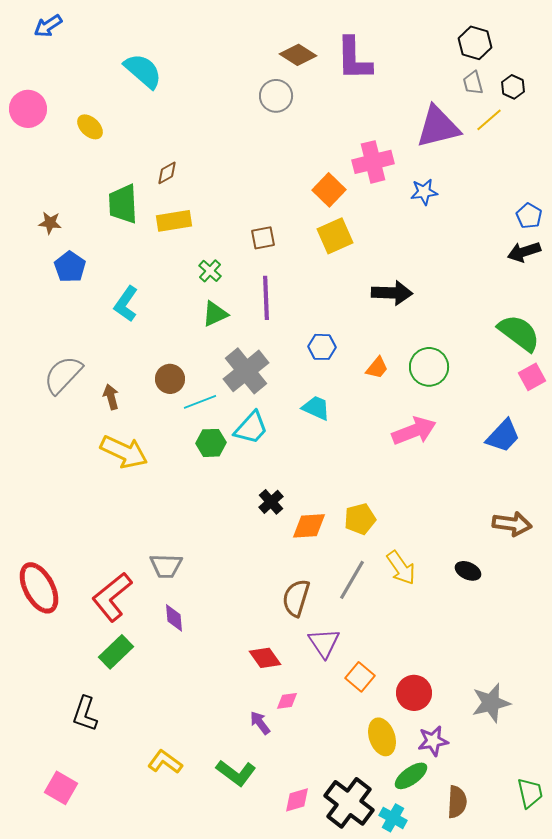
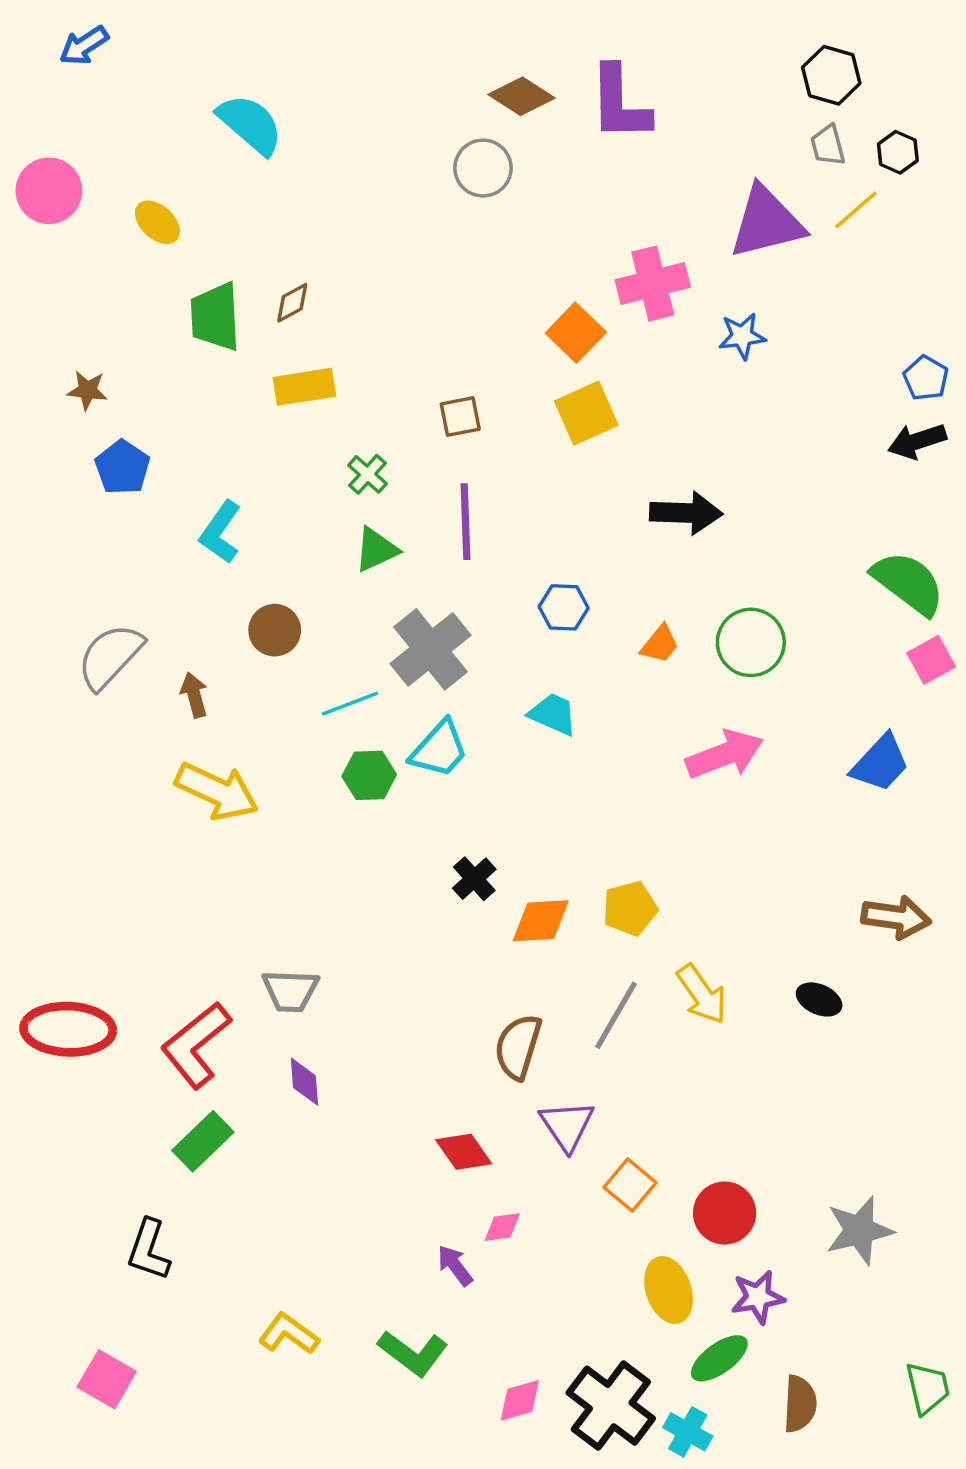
green trapezoid: (123, 204) -> (215, 317), moved
brown circle: (170, 379) -> (275, 630), moved
red ellipse: (39, 588) -> (68, 1029), turned -60

